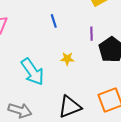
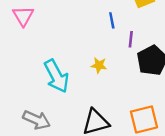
blue line: (54, 21) -> (112, 20), moved

